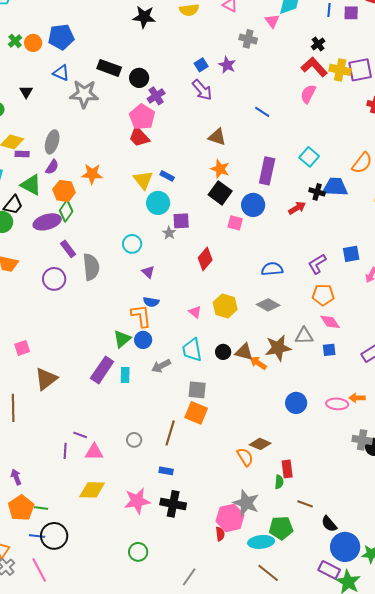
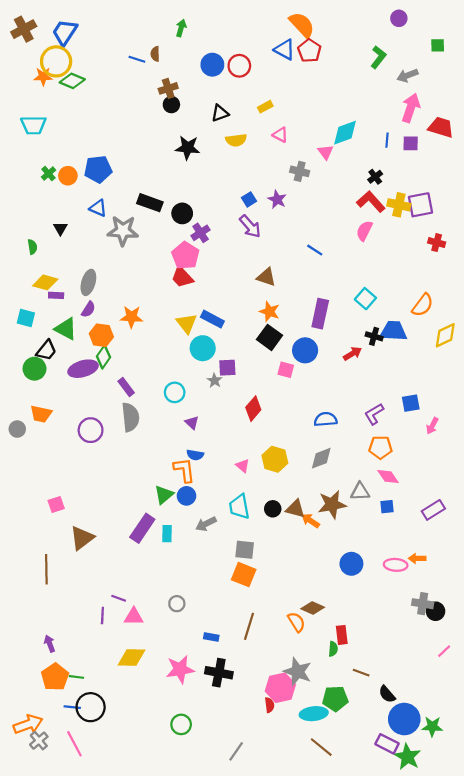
blue rectangle: (167, 176) -> (212, 319), size x1.5
purple rectangle: (68, 249) -> (126, 387), moved
gray diamond: (268, 305) -> (321, 458), turned -50
brown line: (170, 433) -> (249, 626), moved

